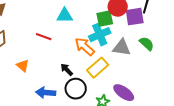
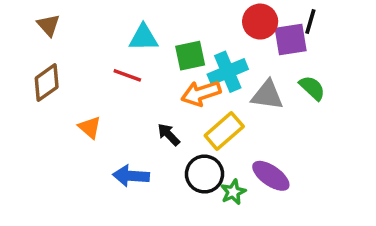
cyan triangle: (65, 16) -> (144, 38), moved
green square: (105, 19) -> (190, 56), moved
orange arrow: (85, 47) -> (201, 93), turned -60
black circle: (76, 89) -> (205, 174), moved

